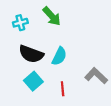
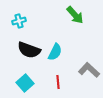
green arrow: (52, 16) -> (75, 15), moved
cyan square: (33, 81) -> (25, 83), moved

